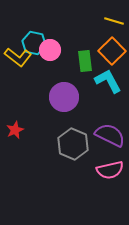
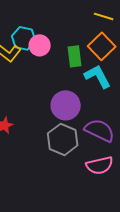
purple circle: (64, 97) -> (66, 105), moved

